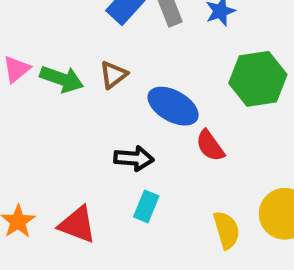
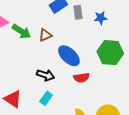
red semicircle: (210, 146) -> (81, 78), turned -77

